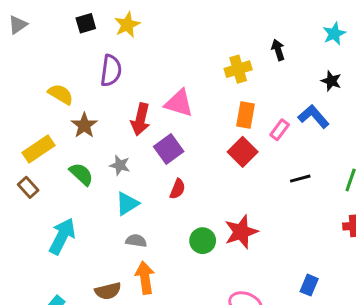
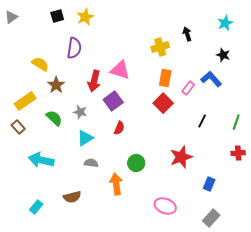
black line: (300, 179) -> (202, 121), turned -48
red star: (241, 232) -> (181, 157), moved
cyan arrow: (62, 236) -> (41, 160), turned -105
orange arrow: (145, 278) -> (116, 184), moved
blue rectangle: (309, 285) -> (209, 184), moved

